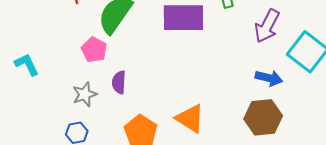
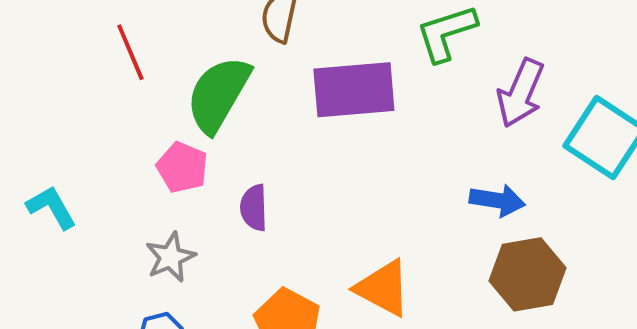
blue arrow: (269, 78) -> (497, 200), moved
purple semicircle: (119, 82) -> (254, 208), moved

